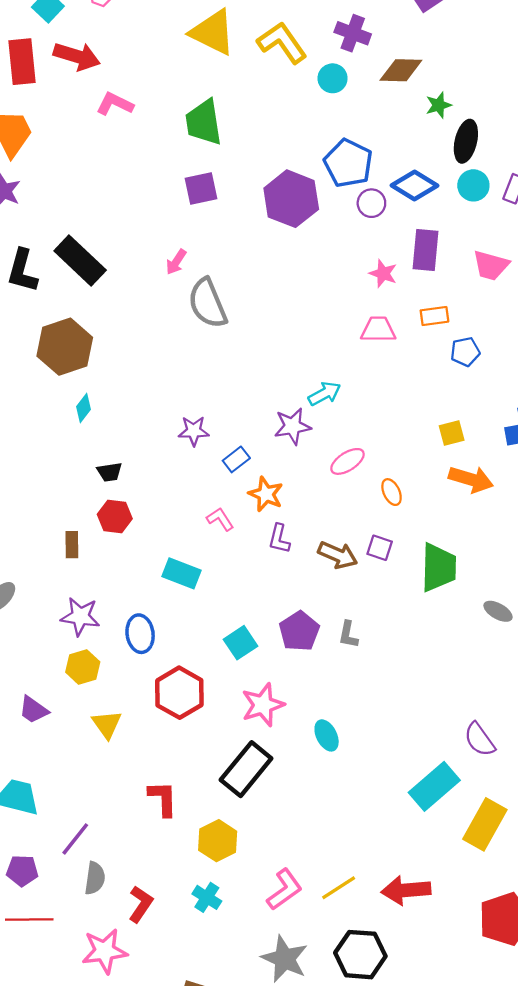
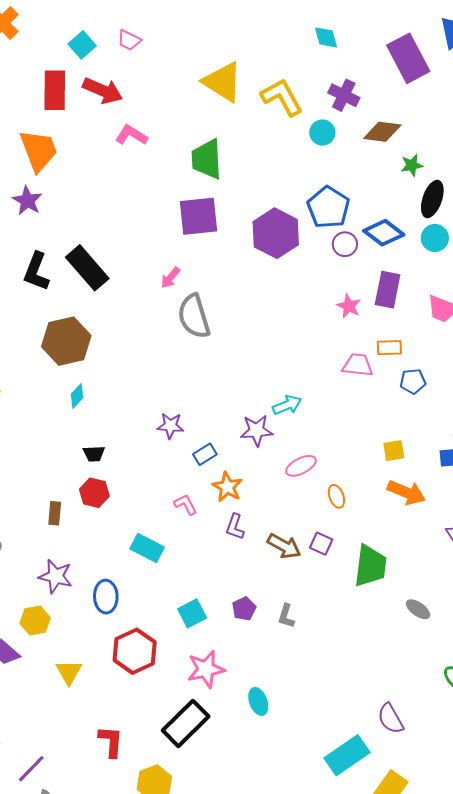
purple square: (201, 189) -> (199, 216), size x1.4
pink trapezoid: (378, 330) -> (358, 365), moved
purple pentagon: (299, 631) -> (244, 609), size x0.7
yellow hexagon: (83, 667) -> (35, 621), moved

